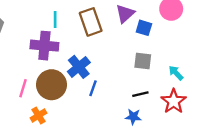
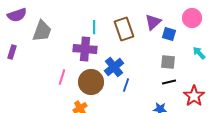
cyan arrow: (176, 73) -> (199, 53), moved
pink line: (23, 88) -> (62, 77), moved
black line: (140, 94) -> (169, 82), moved

